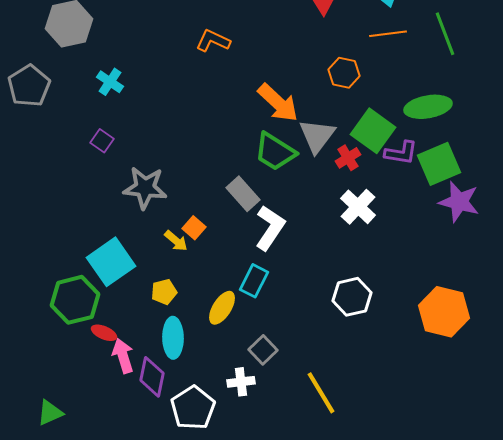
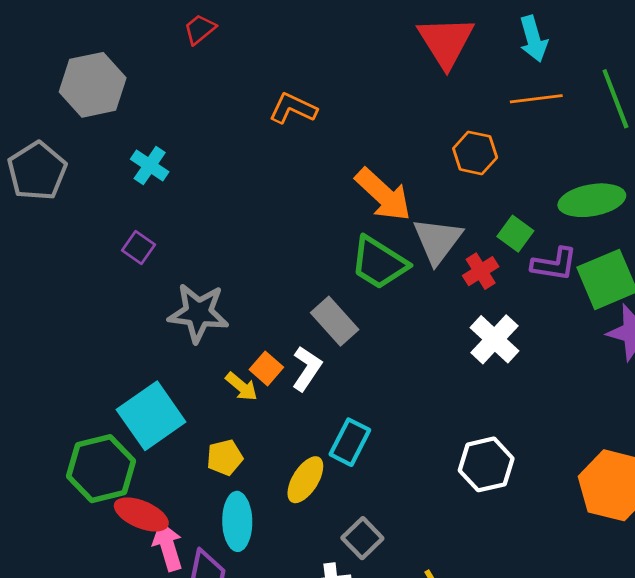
green square: (373, 131) -> (515, 234), size x0.6
white L-shape: (270, 228) -> (307, 368), moved, size x0.7
red ellipse: (104, 333) -> (141, 514), size x1.5

